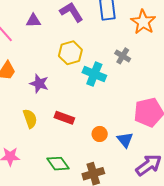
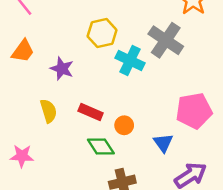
gray cross: (123, 56) -> (166, 40), size x1.8
orange circle: (100, 134) -> (124, 125), moved
green diamond: (58, 164) -> (101, 147), moved

